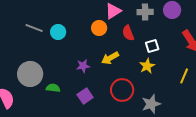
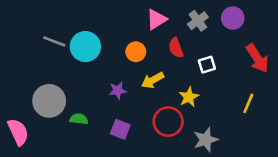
gray cross: (145, 12) -> (198, 21), turned -35
orange circle: (99, 28) -> (136, 52), moved
cyan circle: (58, 32) -> (85, 47), size x1.5
yellow star: (147, 66) -> (189, 97), moved
purple square: (85, 96) -> (120, 129), turned -35

